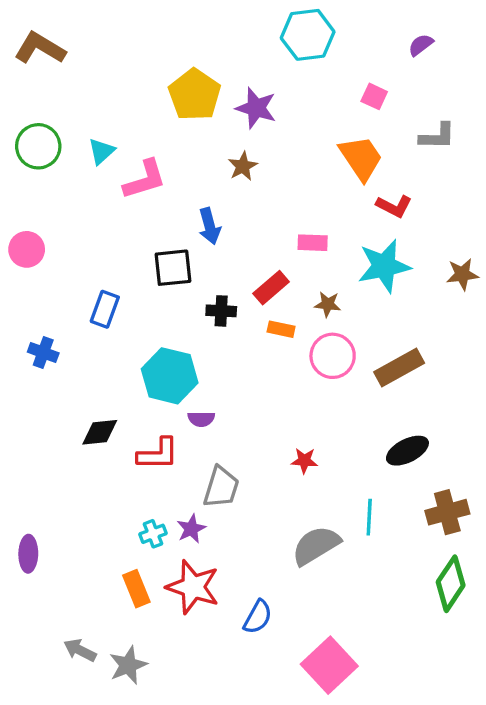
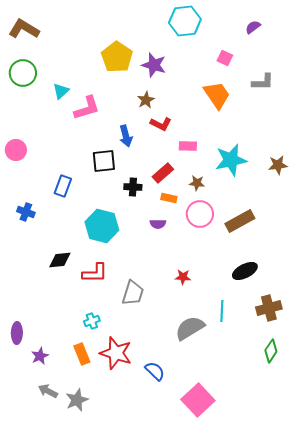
green circle: (38, 146) -> (23, 73), moved
red L-shape: (394, 206) -> (161, 124), moved
purple semicircle: (201, 419) -> (158, 224), moved
purple star: (191, 529) -> (40, 356), moved
green diamond: (451, 584) -> (271, 351), size x0.7
blue semicircle: (258, 617) -> (155, 371), turned -75

